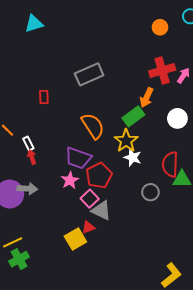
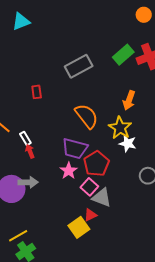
orange arrow: (147, 98) -> (129, 100), moved
green rectangle: (133, 116) -> (123, 55), moved

